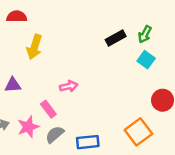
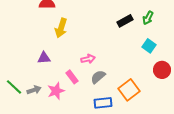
cyan square: (146, 60) -> (149, 46), moved
orange square: (138, 132) -> (129, 90), moved
gray semicircle: (55, 134) -> (98, 77), moved

